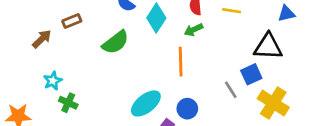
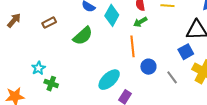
brown arrow: (42, 39) -> (14, 20), moved
gray line: (231, 90) -> (172, 77), moved
blue circle: (187, 109) -> (148, 67), moved

